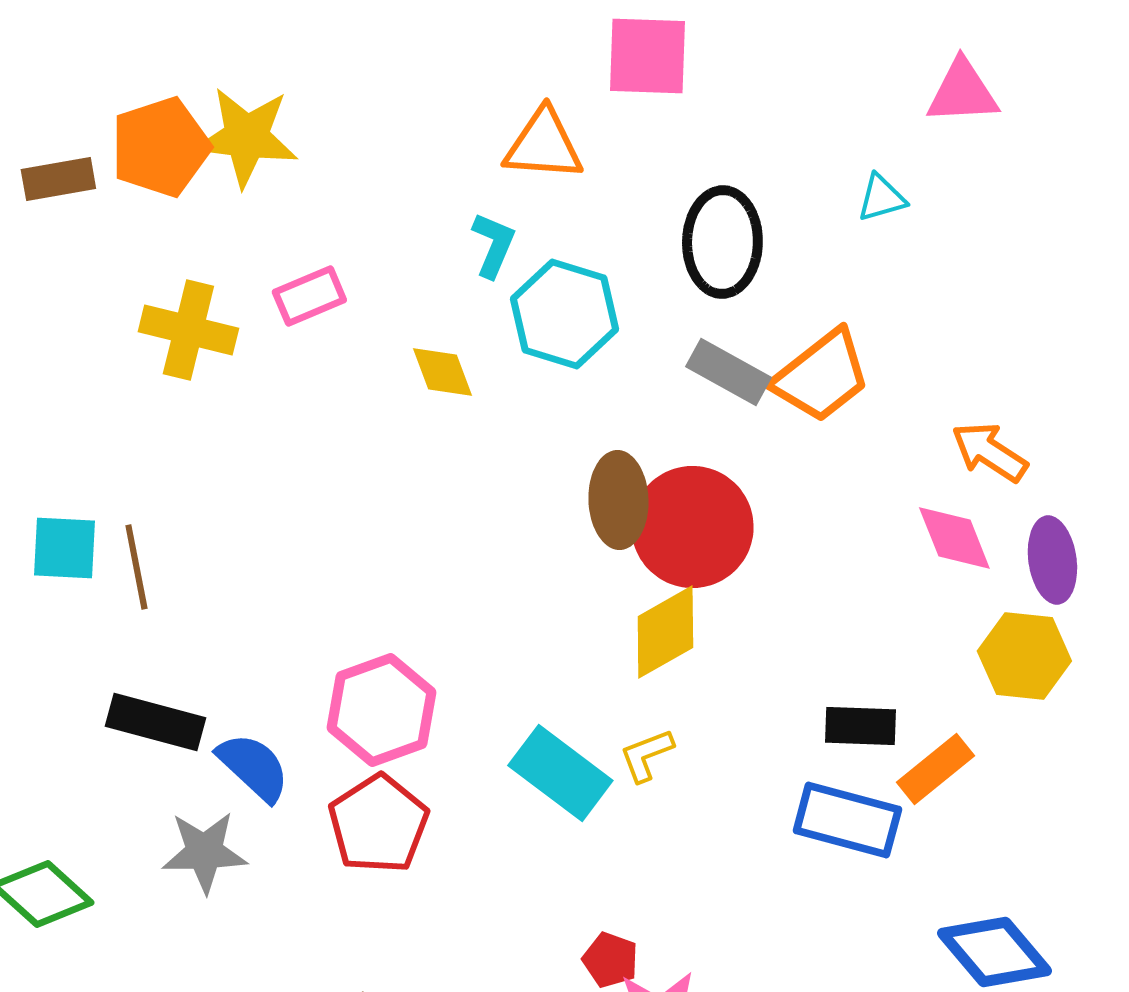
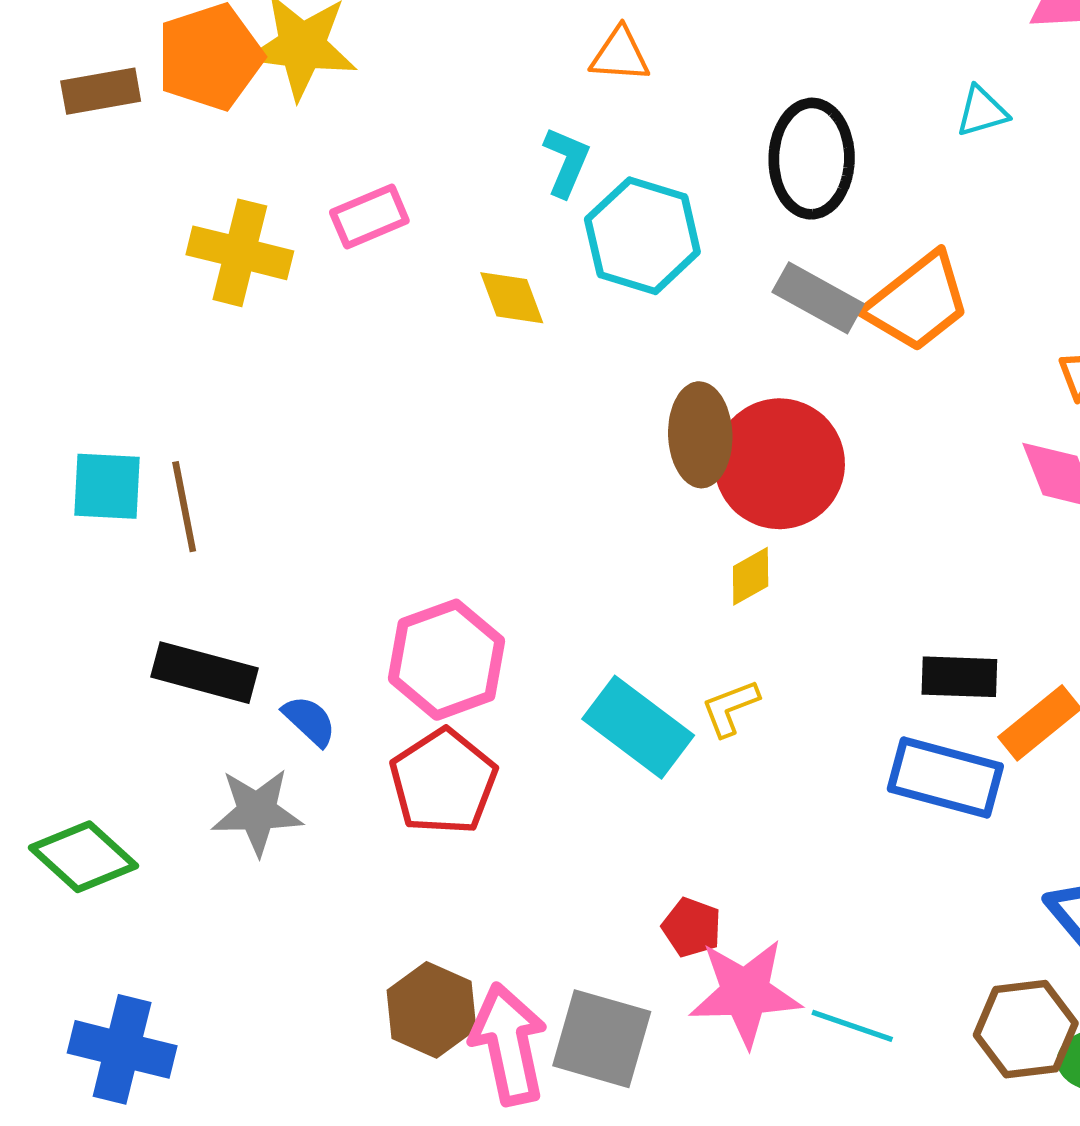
orange triangle: (543, 145) -> (620, 55), size x0.7
yellow diamond: (665, 632) -> (751, 576), size x0.6
blue semicircle: (253, 767) -> (309, 721), size x0.7

